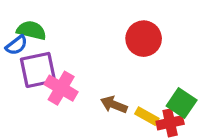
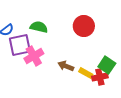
green semicircle: (31, 30) -> (39, 27), moved
pink cross: (61, 88) -> (34, 56), turned 30

